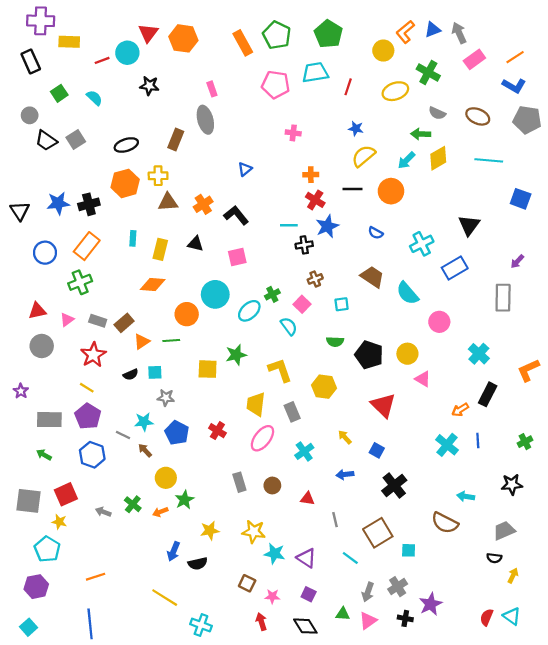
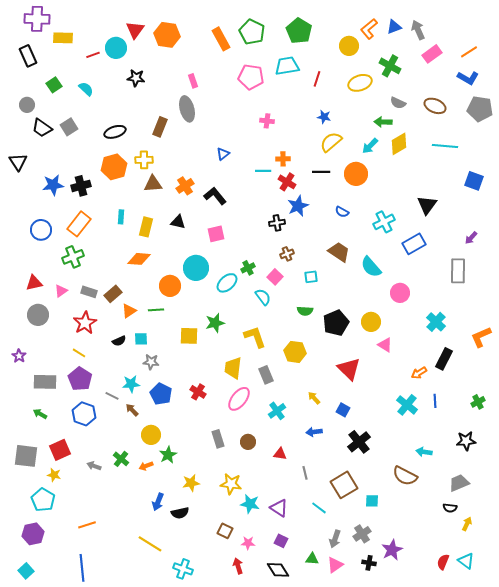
black triangle: (20, 211) -> (18, 162), moved
cyan line: (289, 225) -> (263, 171), moved
black pentagon: (369, 355) -> (336, 323), turned 30

